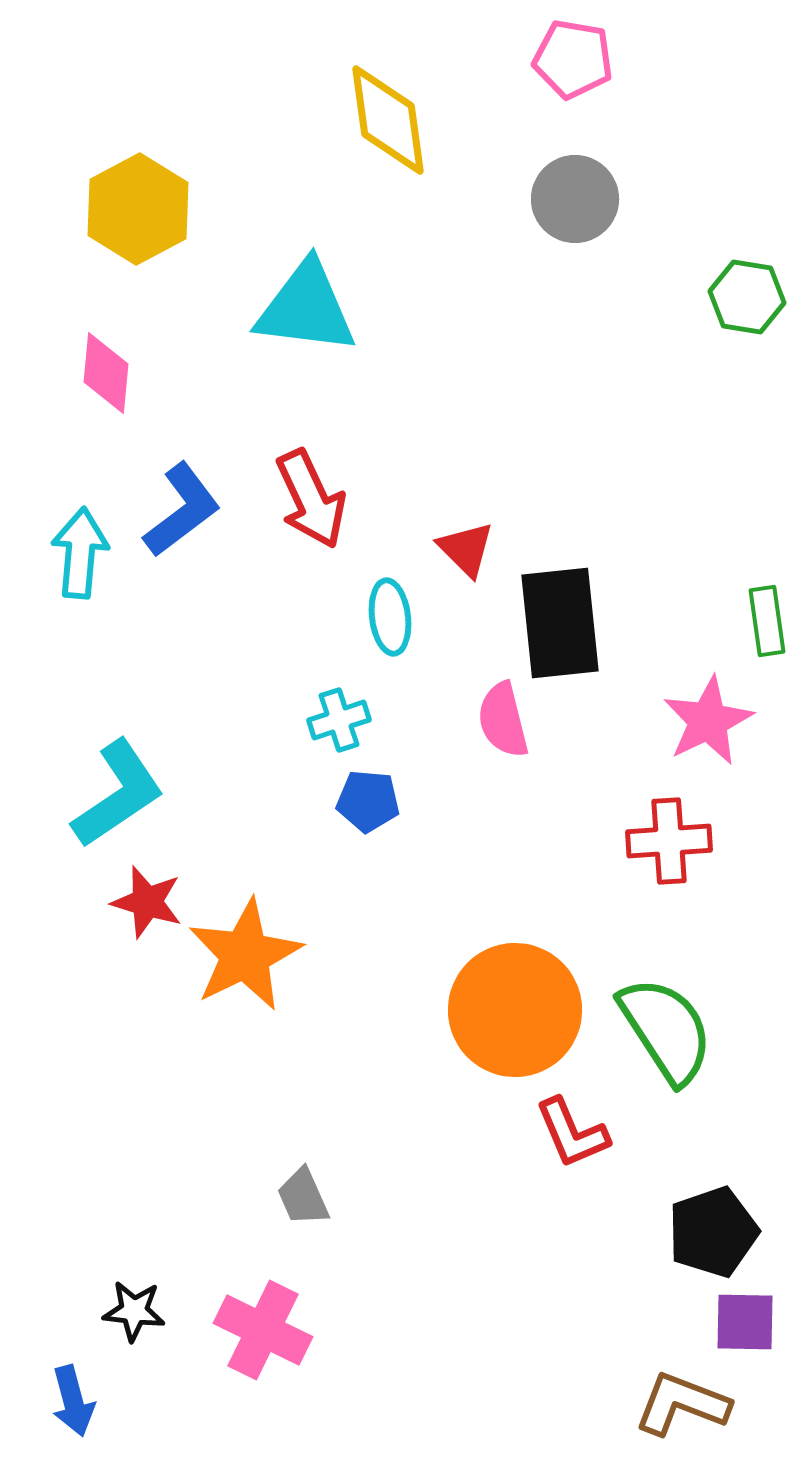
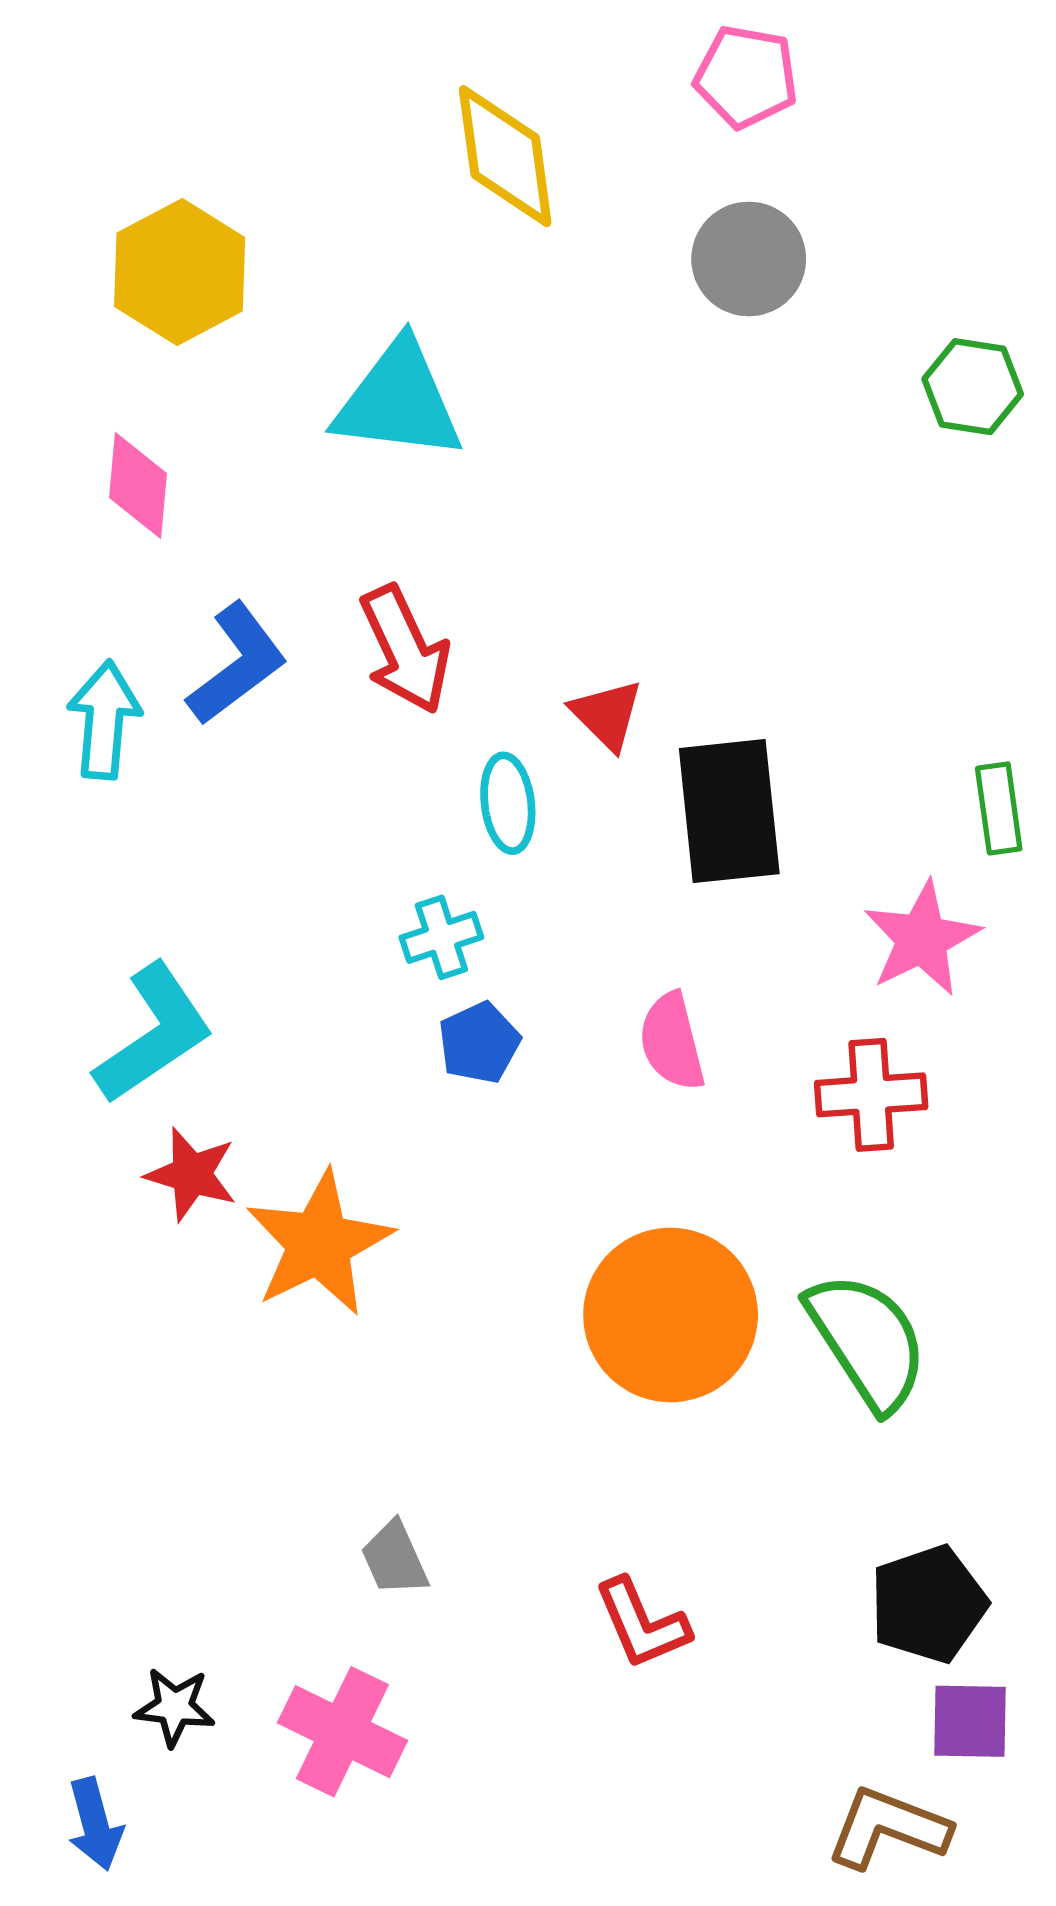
pink semicircle: (503, 720) -> (672, 1042), moved
blue pentagon: (368, 801) -> (479, 1043), turned -30
red L-shape: (572, 1133) -> (642, 1624), moved

